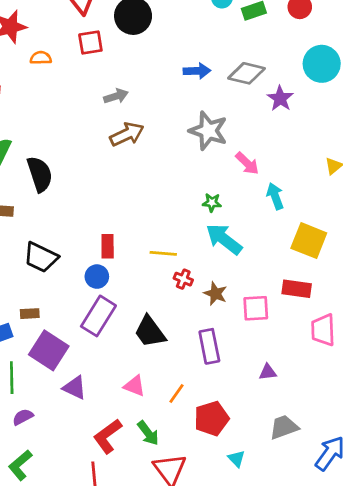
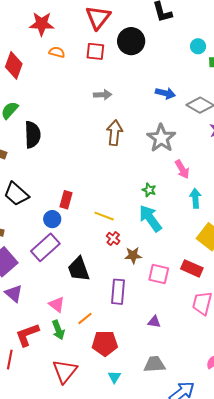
brown arrow: (127, 134) -> (115, 133), moved, turned -75
brown star: (215, 294) -> (133, 255), turned 30
green arrow: (148, 433) -> (58, 330), moved

